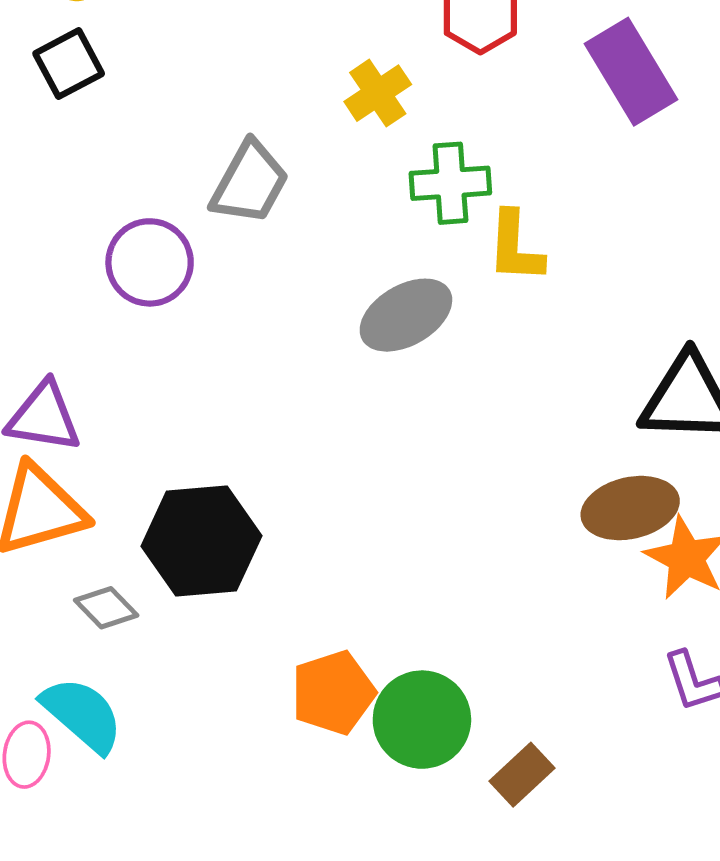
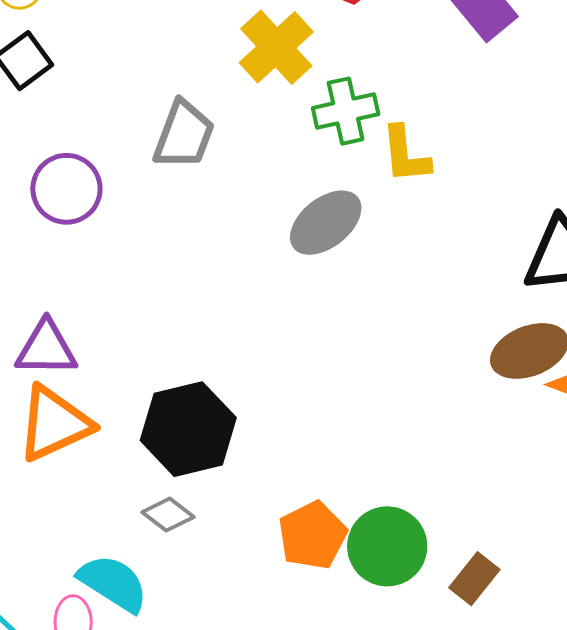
yellow cross: (378, 93) -> (276, 47), size x1.4
purple circle: (150, 262) -> (66, 189), moved
gray diamond: (106, 608) -> (168, 515), moved

